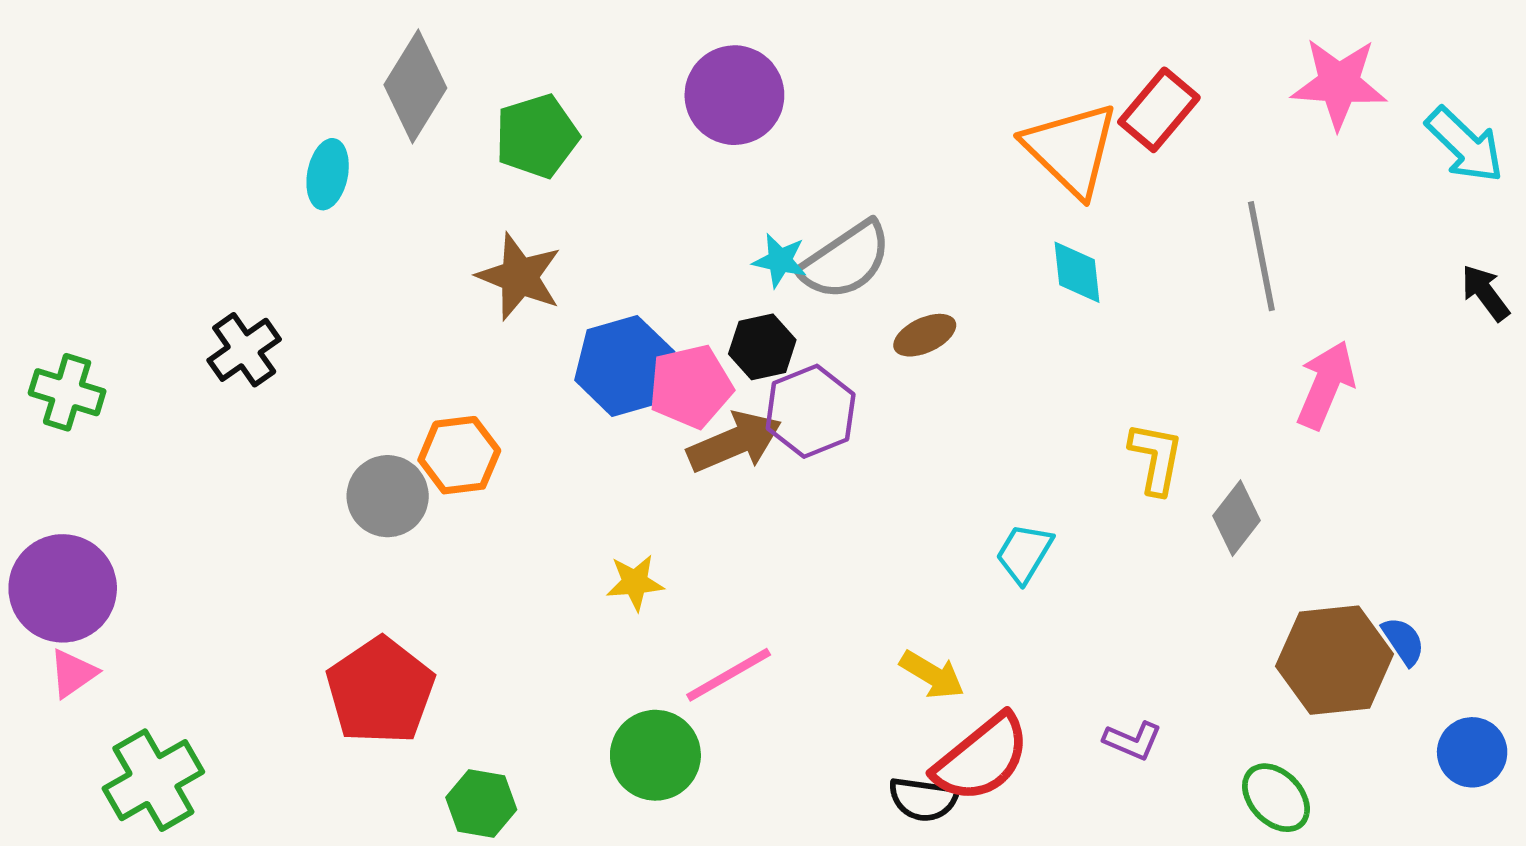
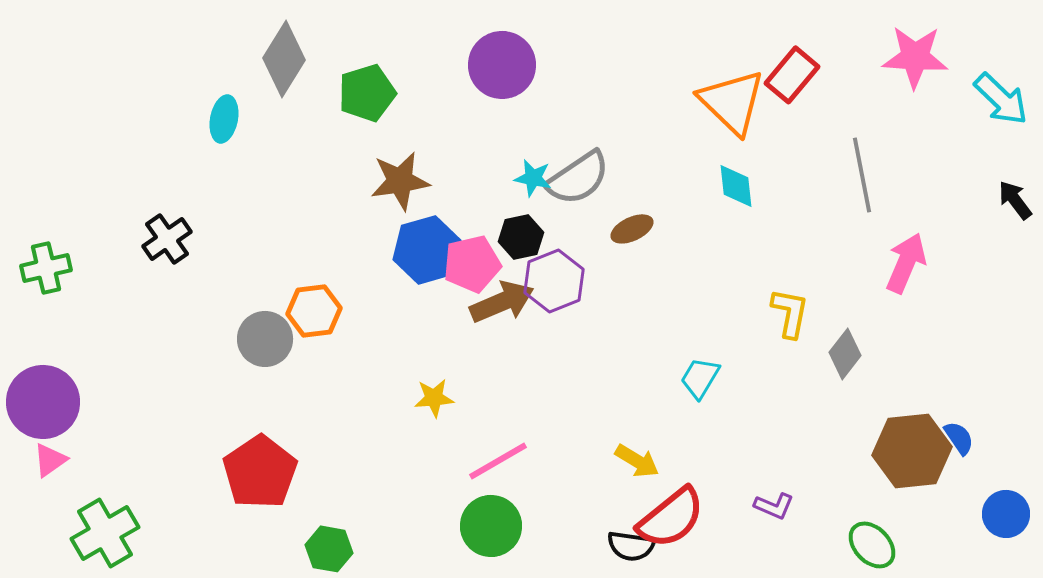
brown star: (519, 277) -> (400, 181), moved, turned -30
green cross: (67, 392) -> (46, 268), turned -30
green circle: (655, 755) -> (491, 526), moved

